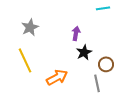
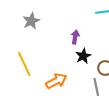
gray star: (30, 27) -> (31, 21), moved

